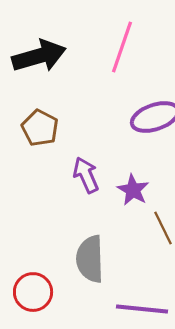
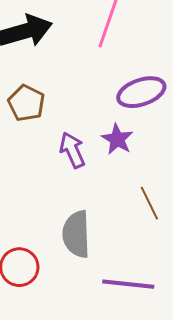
purple star: (133, 190) -> (117, 139), moved

